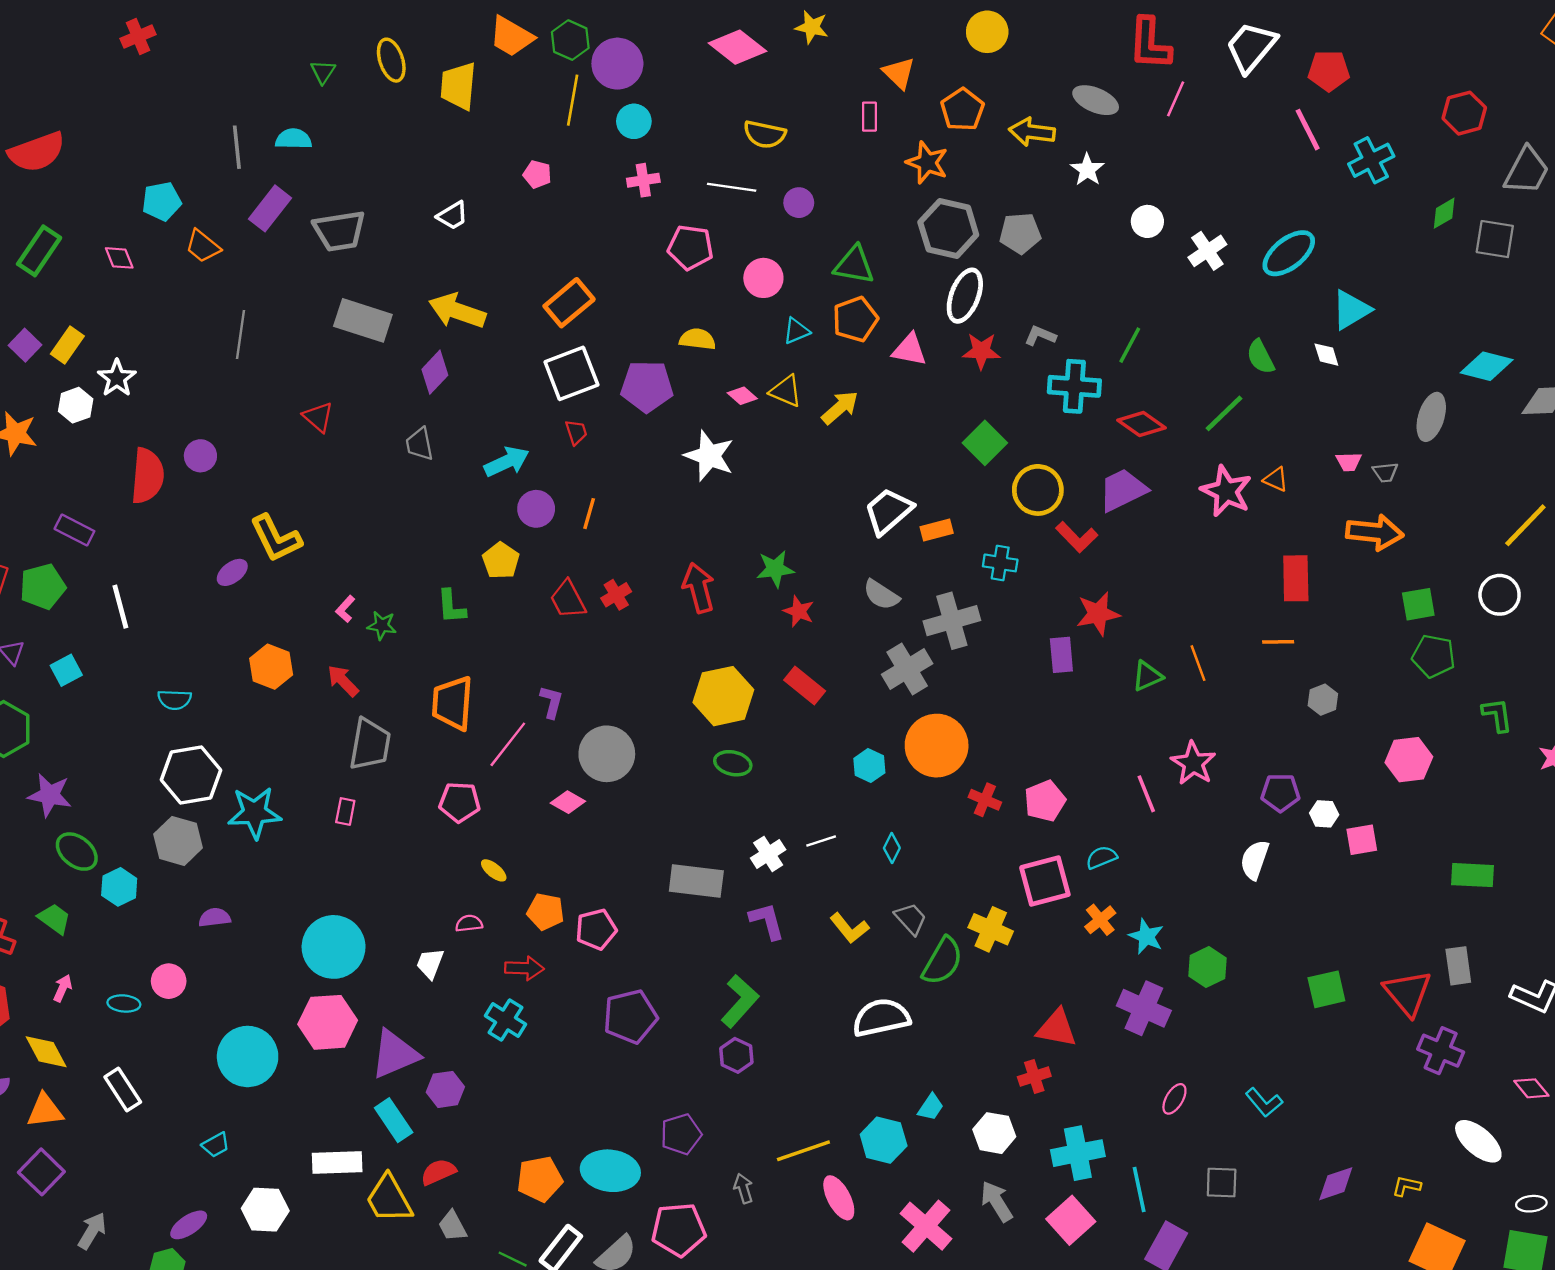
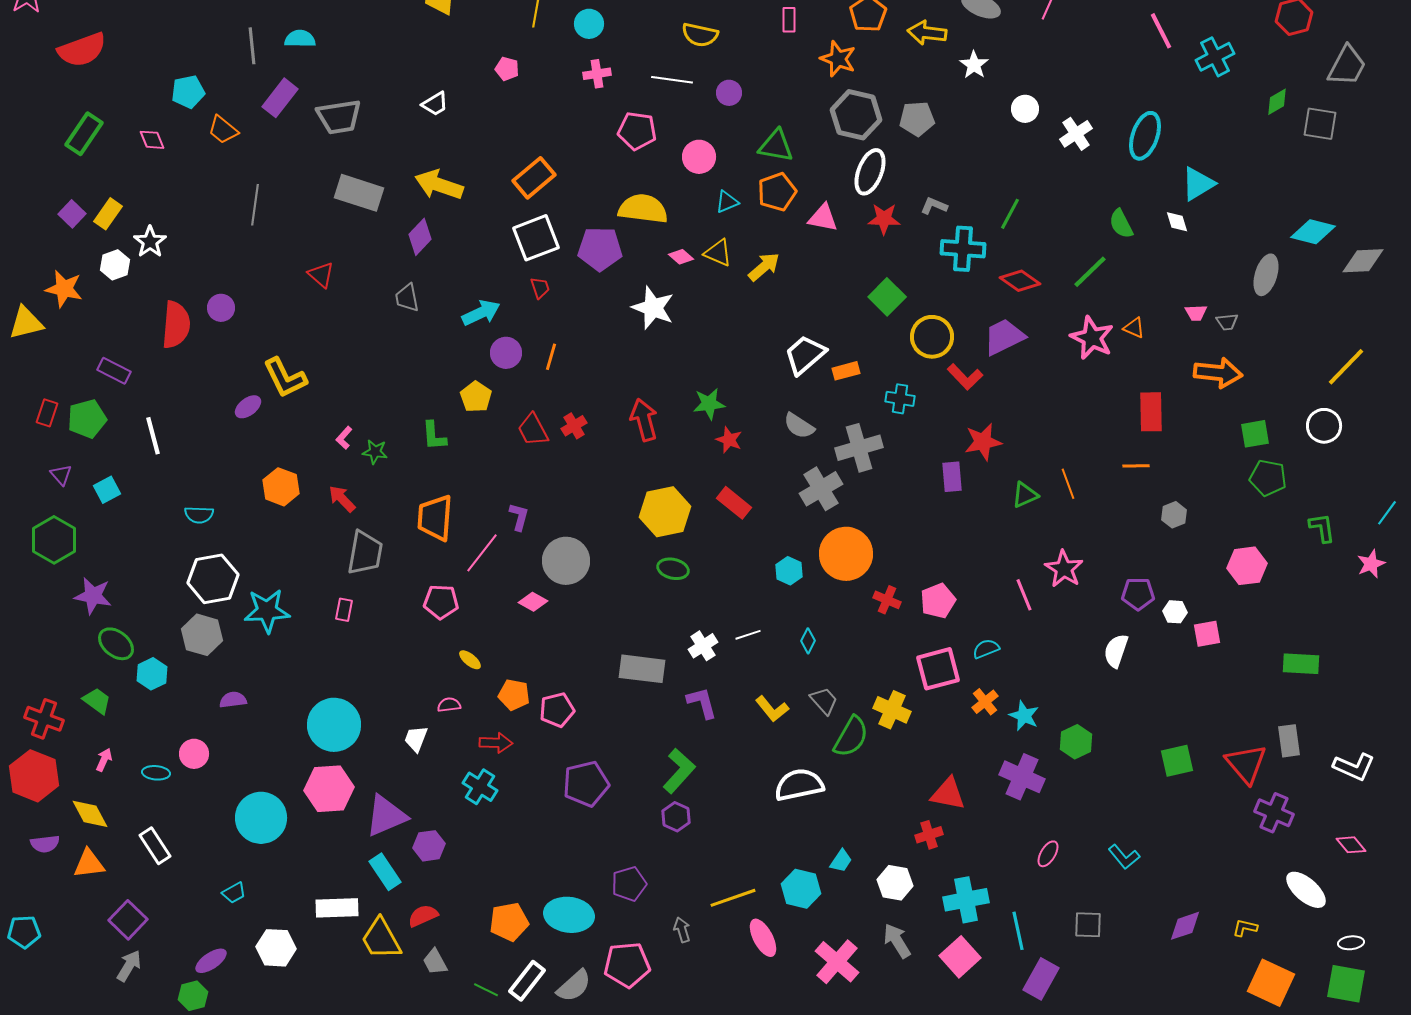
cyan ellipse: (1289, 253) -> (1145, 136), turned -33
yellow semicircle: (697, 339) -> (643, 209), size x1.6
purple square: (41, 1172) -> (128, 920), moved

